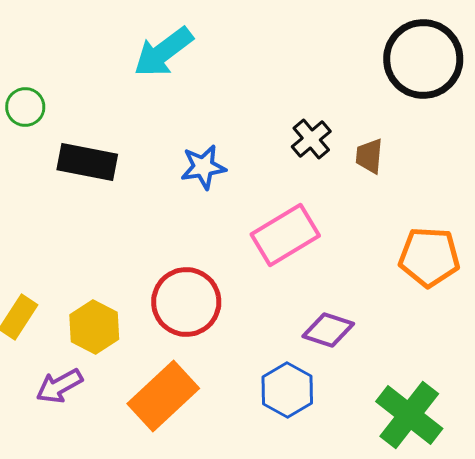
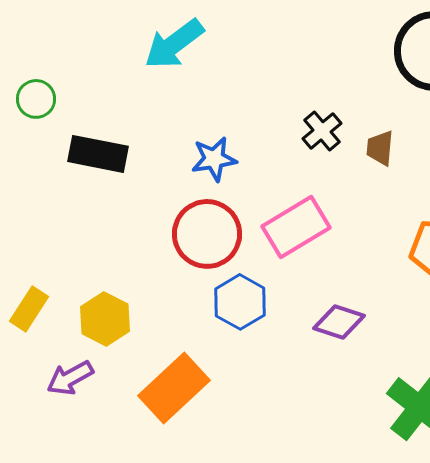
red circle: (186, 302) -> (207, 234), moved
blue hexagon: (287, 390) -> (240, 302), moved

